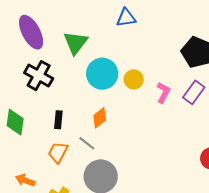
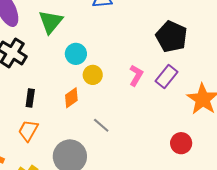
cyan circle: (102, 74) -> (76, 54), size x0.7
yellow circle: (134, 79) -> (93, 75), moved
gray line: (87, 143) -> (101, 125), moved

